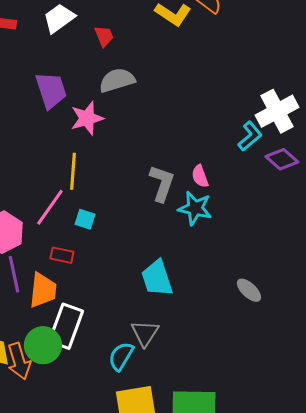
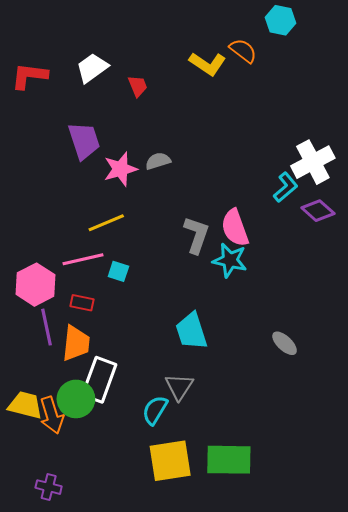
gray semicircle: (117, 80) -> (158, 161), moved, size x0.7
yellow line: (73, 171) -> (106, 223), turned 63
pink semicircle: (200, 176) -> (235, 228), size x1.6
pink line: (50, 207) -> (83, 259), turned 42
red rectangle: (62, 255) -> (82, 303), moved

